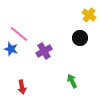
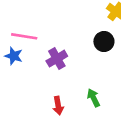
pink line: (19, 34) -> (24, 36), turned -30
red arrow: (22, 87) -> (58, 106), moved

